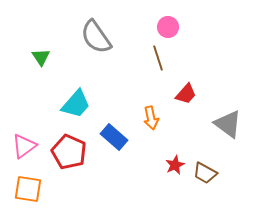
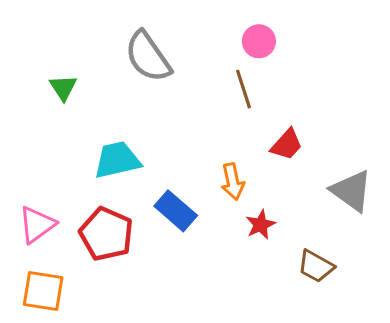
cyan trapezoid: (76, 104) -> (117, 160), turned -144
red star: (175, 165) -> (260, 225), moved

